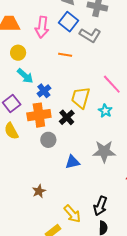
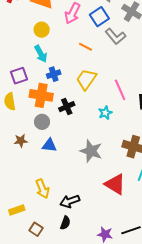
yellow trapezoid: (81, 98) -> (86, 79), moved
blue triangle: (72, 162) -> (49, 145), moved
brown star: (39, 191) -> (21, 141), moved
black arrow: (100, 206) -> (70, 201), turned 30
yellow arrow: (72, 214) -> (42, 189), moved

